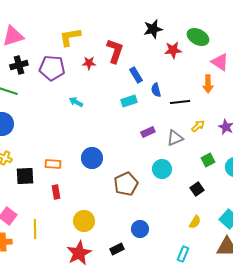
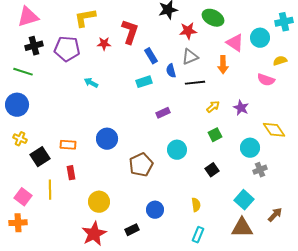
gray triangle: (175, 138) -> (190, 57), moved
green square: (208, 160) -> (215, 135), moved
black square: (25, 176) -> (40, 157), turned -30
yellow semicircle: (195, 222) -> (196, 205), moved, turned -40
yellow line: (35, 229) -> (50, 190), moved

